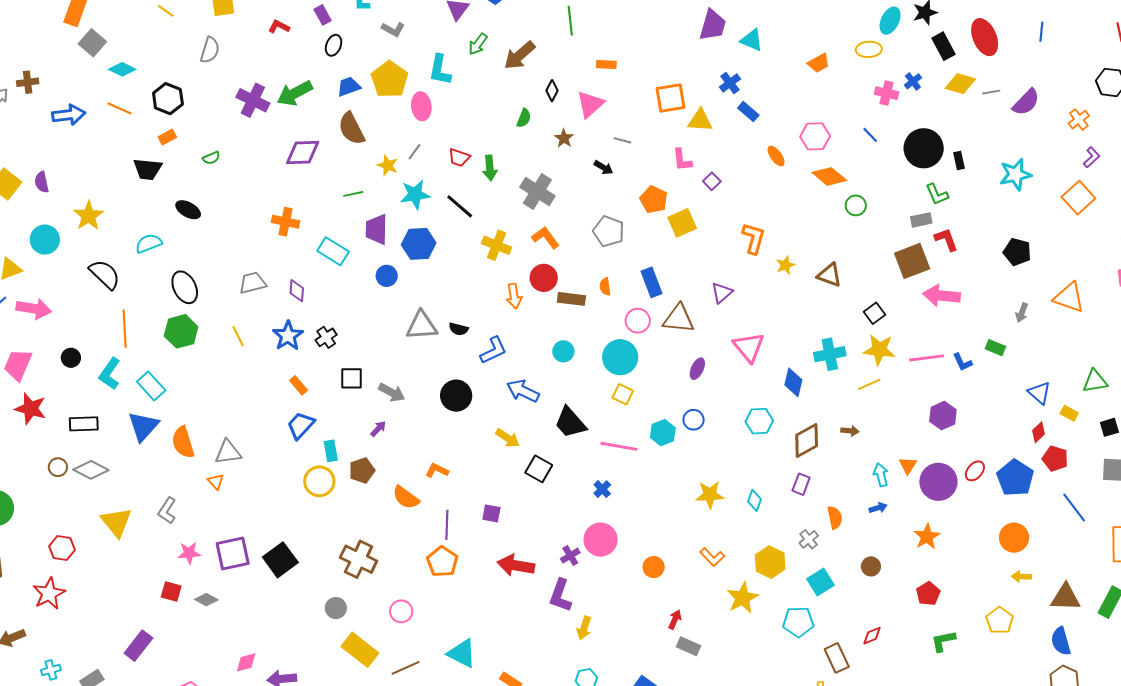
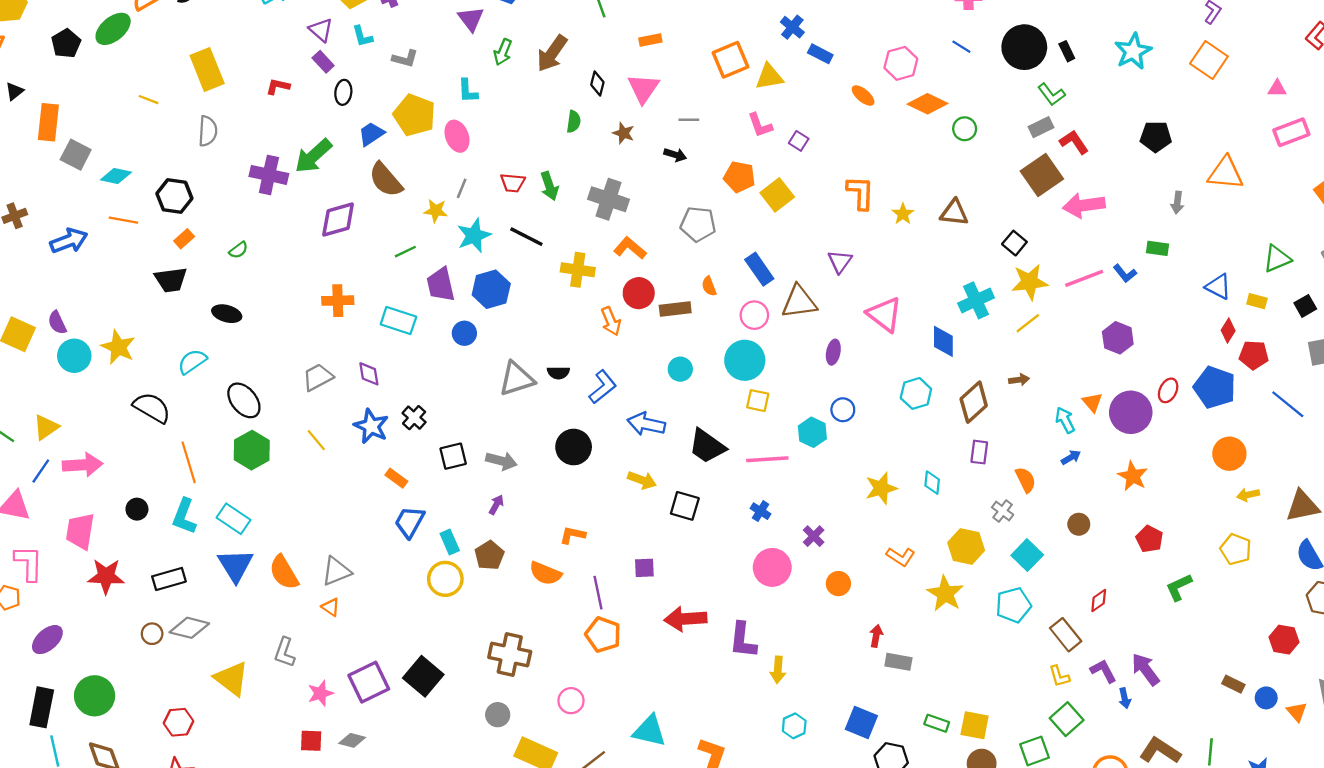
cyan L-shape: (440, 70) -> (468, 91), size x0.7
cyan circle: (45, 240) -> (74, 356), moved
purple cross: (570, 556) -> (814, 536), moved

